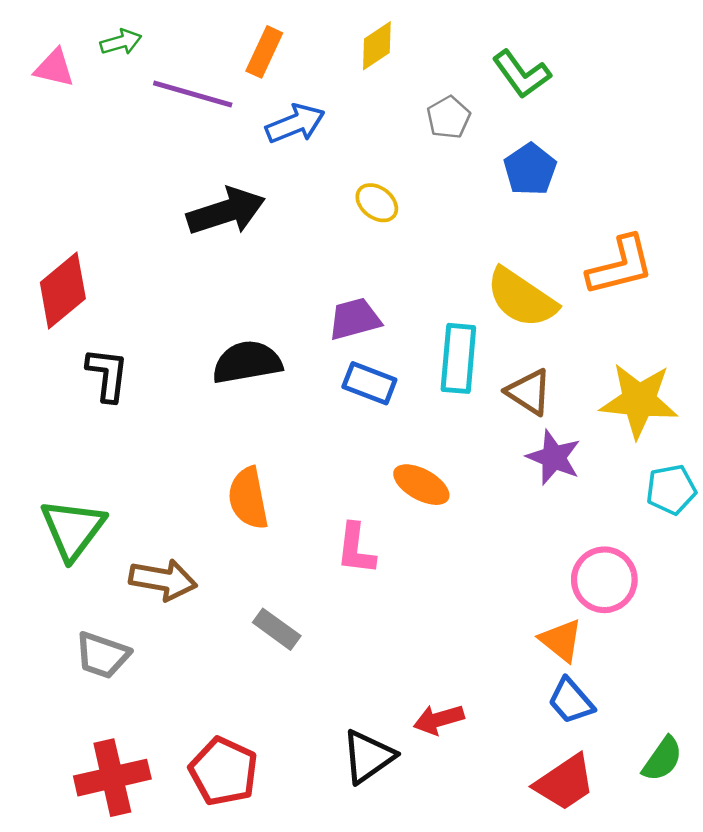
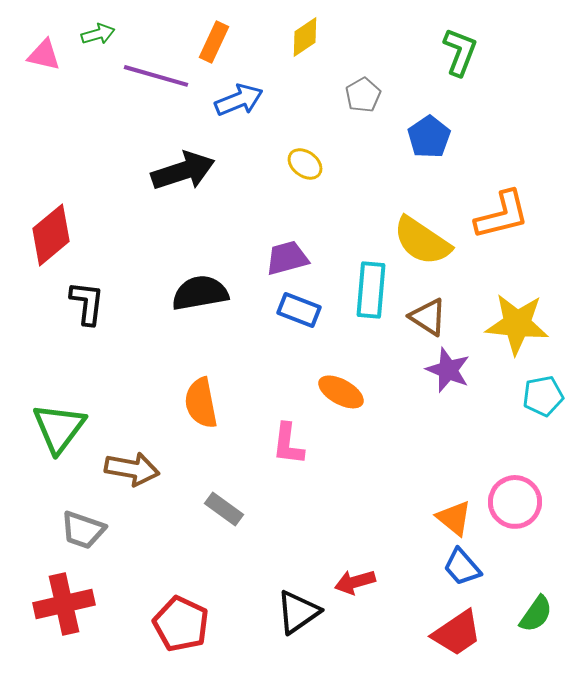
green L-shape: (521, 74) -> (460, 52), moved, turned -123
pink circle: (604, 580) -> (515, 502), moved
red cross: (112, 778) -> (64, 604), moved

